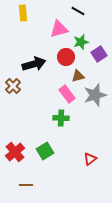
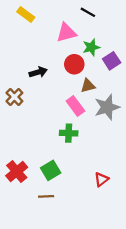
yellow rectangle: (23, 13) -> (26, 15), turned -49
black arrow: (34, 64) -> (38, 72), size x0.7
brown line: (26, 185) -> (46, 196), moved

